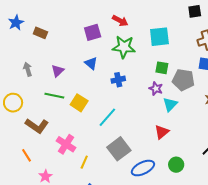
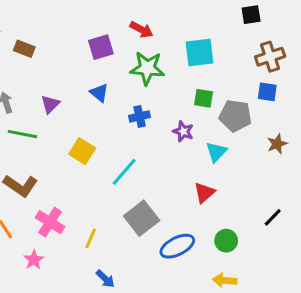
purple star: (156, 89) -> (183, 131), moved
green line: (54, 96) -> (22, 134), moved
pink cross: (66, 144) -> (50, 222), moved

